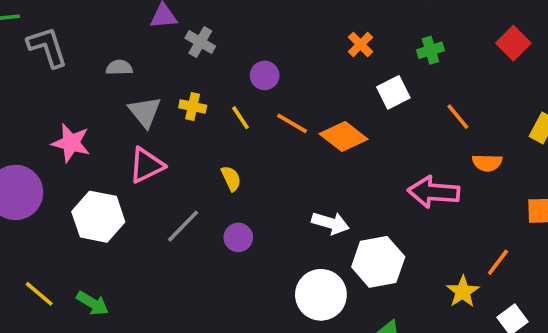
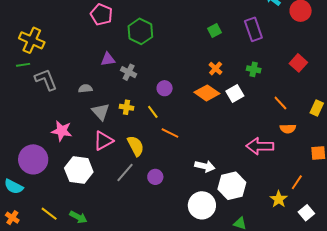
green cross: (430, 50) -> (254, 69), turned 32
orange line: (458, 117) -> (280, 103), moved
orange line: (292, 123) -> (170, 133), moved
orange diamond: (344, 136) -> (207, 93), moved
yellow semicircle: (231, 178) -> (136, 146), moved, size x1.5

